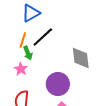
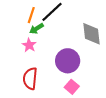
green arrow: (28, 53) -> (36, 29), turned 80

